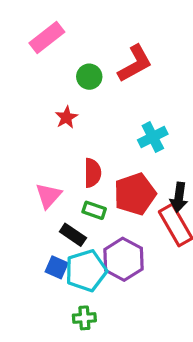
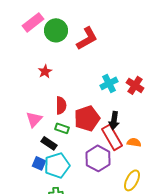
green circle: (89, 77) -> (56, 30), moved, size x1.5
cyan cross: (153, 137) -> (109, 83), moved
purple hexagon: (123, 259) -> (98, 158), moved

